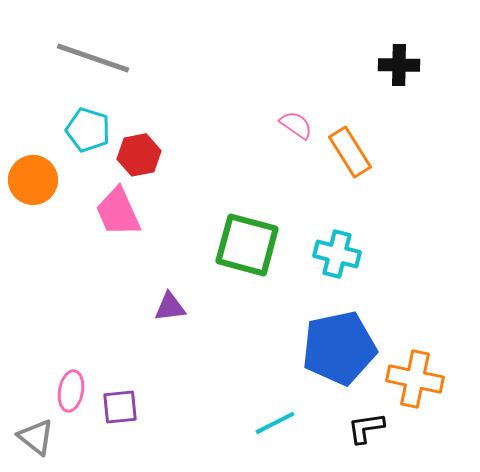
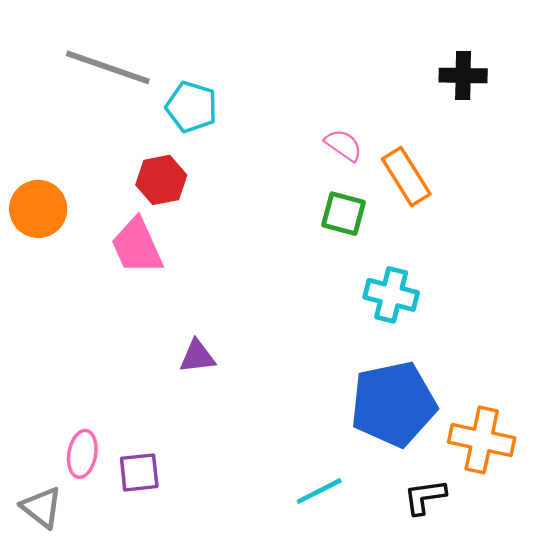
cyan pentagon: (88, 130) -> (191, 107), moved
green square: (247, 245) -> (344, 214), moved, size x0.6

